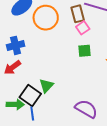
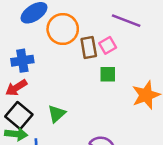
brown rectangle: (78, 14) -> (89, 48), moved
black square: (30, 96) -> (19, 116), moved

